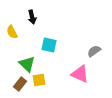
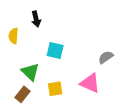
yellow semicircle: (12, 32) -> (13, 36), turned 32
yellow square: (39, 80) -> (55, 89), moved

